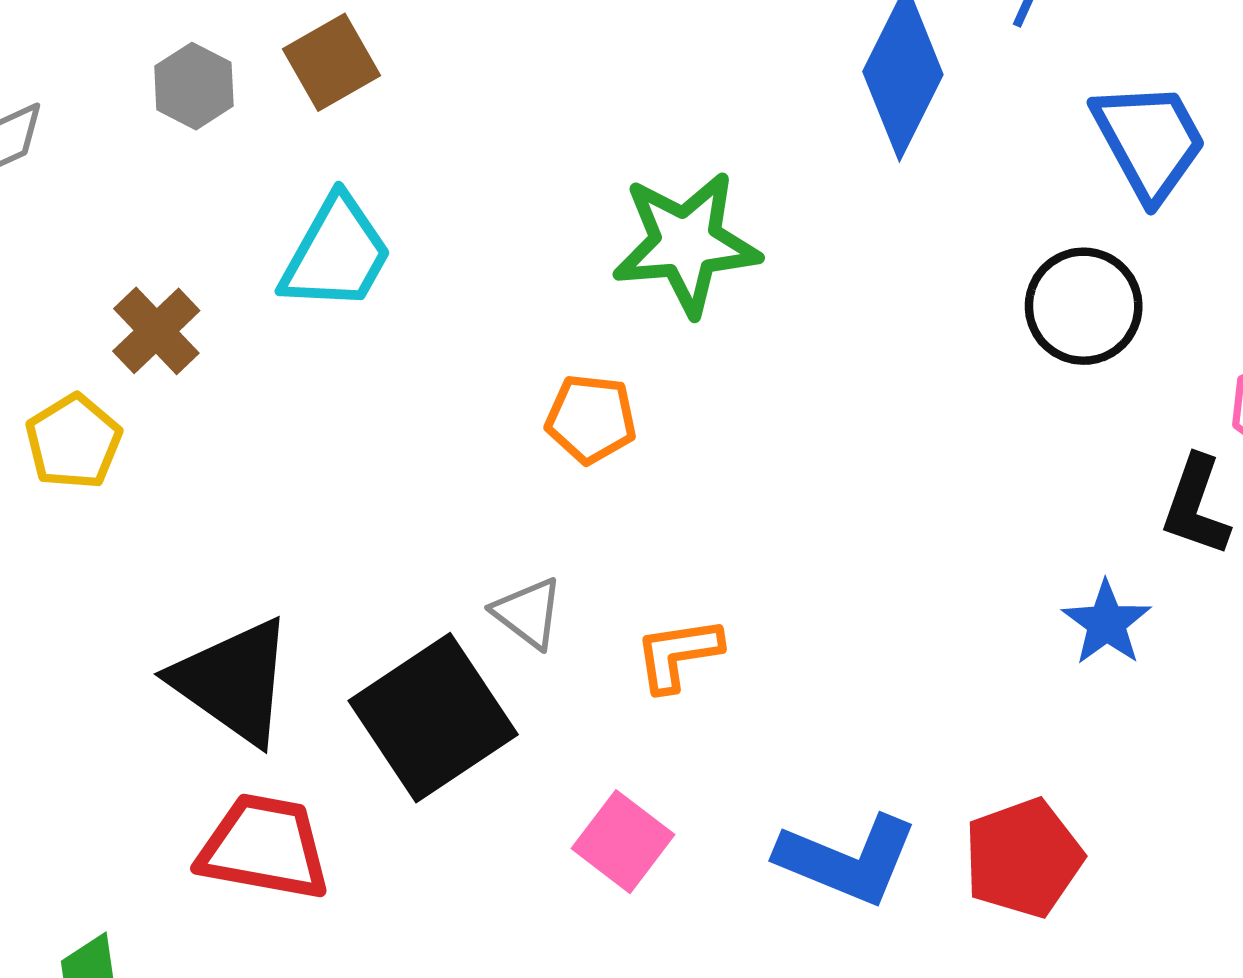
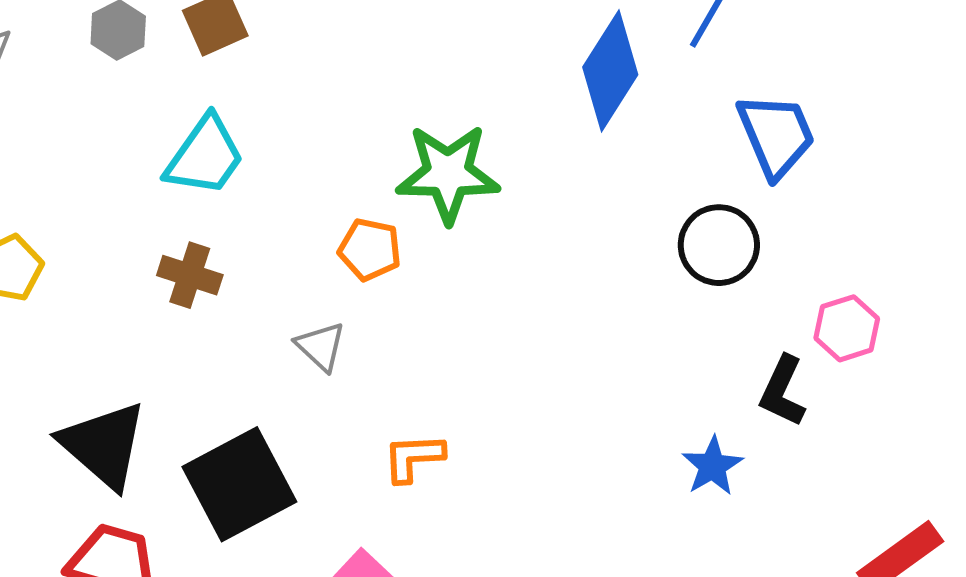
brown cross: (156, 331) -> (190, 275), moved, turned -34
orange pentagon: (591, 419) -> (370, 249), moved
gray triangle: (528, 613) -> (321, 346), moved

